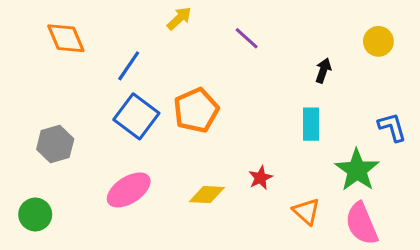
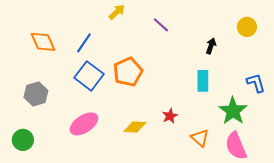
orange diamond: (66, 38) -> (43, 42), moved

